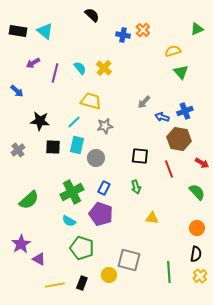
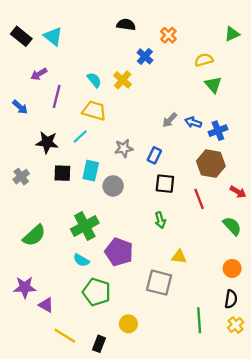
black semicircle: (92, 15) -> (126, 25), moved, turned -35
black rectangle: (18, 31) -> (21, 36), turned 30
blue cross: (123, 35) -> (145, 56), moved, turned 32
purple line: (55, 73) -> (57, 96), moved
yellow trapezoid: (91, 101) -> (94, 111), moved
blue arrow: (162, 117) -> (193, 122), moved
cyan line: (74, 122) -> (80, 136), moved
blue rectangle: (104, 188) -> (154, 155), moved
purple star: (21, 244) -> (25, 287), turned 30
gray square: (129, 260) -> (159, 283), moved
black rectangle: (82, 283) -> (99, 344), moved
yellow line: (55, 285) -> (65, 336), turned 42

